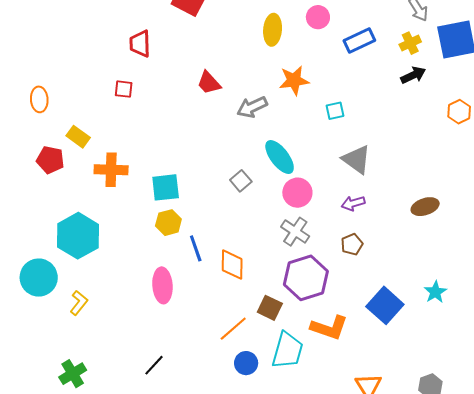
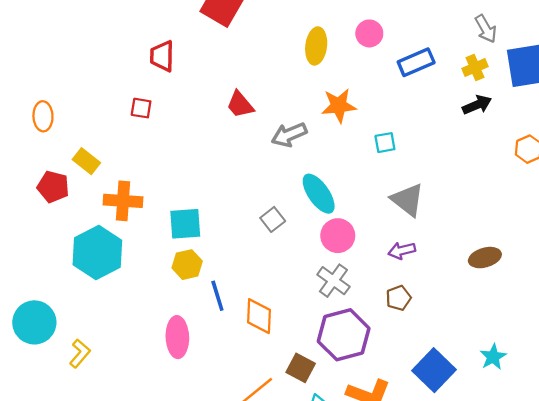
cyan hexagon: (78, 236) -> (97, 253), moved

